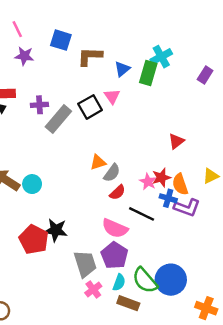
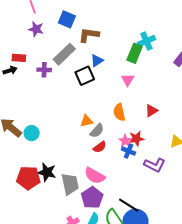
blue triangle: (122, 69) -> (97, 61), moved
pink triangle: (112, 96) -> (128, 80), moved
gray rectangle: (58, 119) -> (64, 54), moved
orange semicircle: (180, 184) -> (119, 112), moved
blue cross: (168, 198) -> (129, 151), moved
black line: (142, 214) -> (129, 205), moved
red pentagon: (34, 239) -> (28, 178), turned -30
gray trapezoid: (85, 264) -> (70, 184), moved

